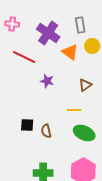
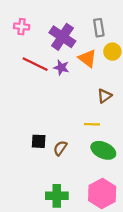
purple star: (47, 81) -> (61, 67), moved
brown semicircle: (46, 131) -> (60, 148), turned 48

